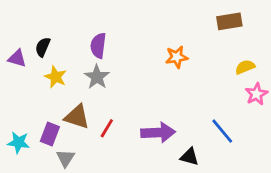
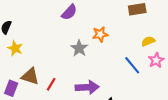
purple semicircle: (98, 46) -> (69, 12), moved, turned -144
gray star: (97, 77) -> (79, 48), moved
blue line: (222, 131) -> (132, 65), moved

